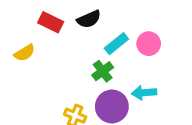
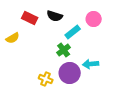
black semicircle: (89, 19) -> (55, 16), turned 42
pink circle: (149, 44) -> (94, 19), moved

